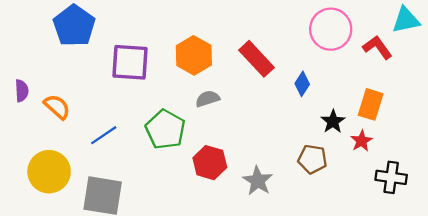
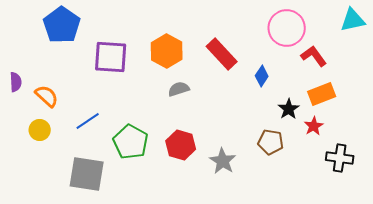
red L-shape: (377, 47) -> (314, 56), moved
orange rectangle: (371, 104) -> (322, 94), turned 52
green pentagon: (165, 129) -> (131, 142), moved
yellow circle: (49, 172) -> (40, 130), moved, size x0.6

